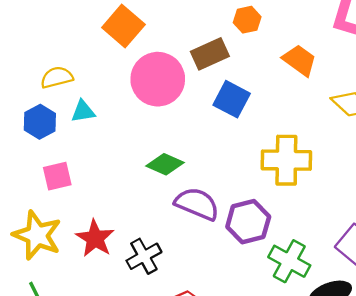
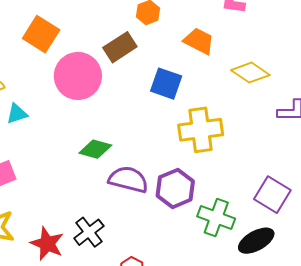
blue square: (232, 99) -> (166, 84), moved
red star: (95, 238) -> (47, 244), moved

